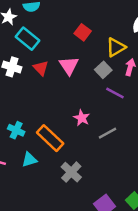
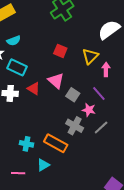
gray square: (103, 70) -> (73, 95), moved
purple line: (115, 93) -> (99, 94), turned 35
pink star: (82, 118) -> (89, 110), moved
gray cross: (71, 172) -> (75, 126), moved

